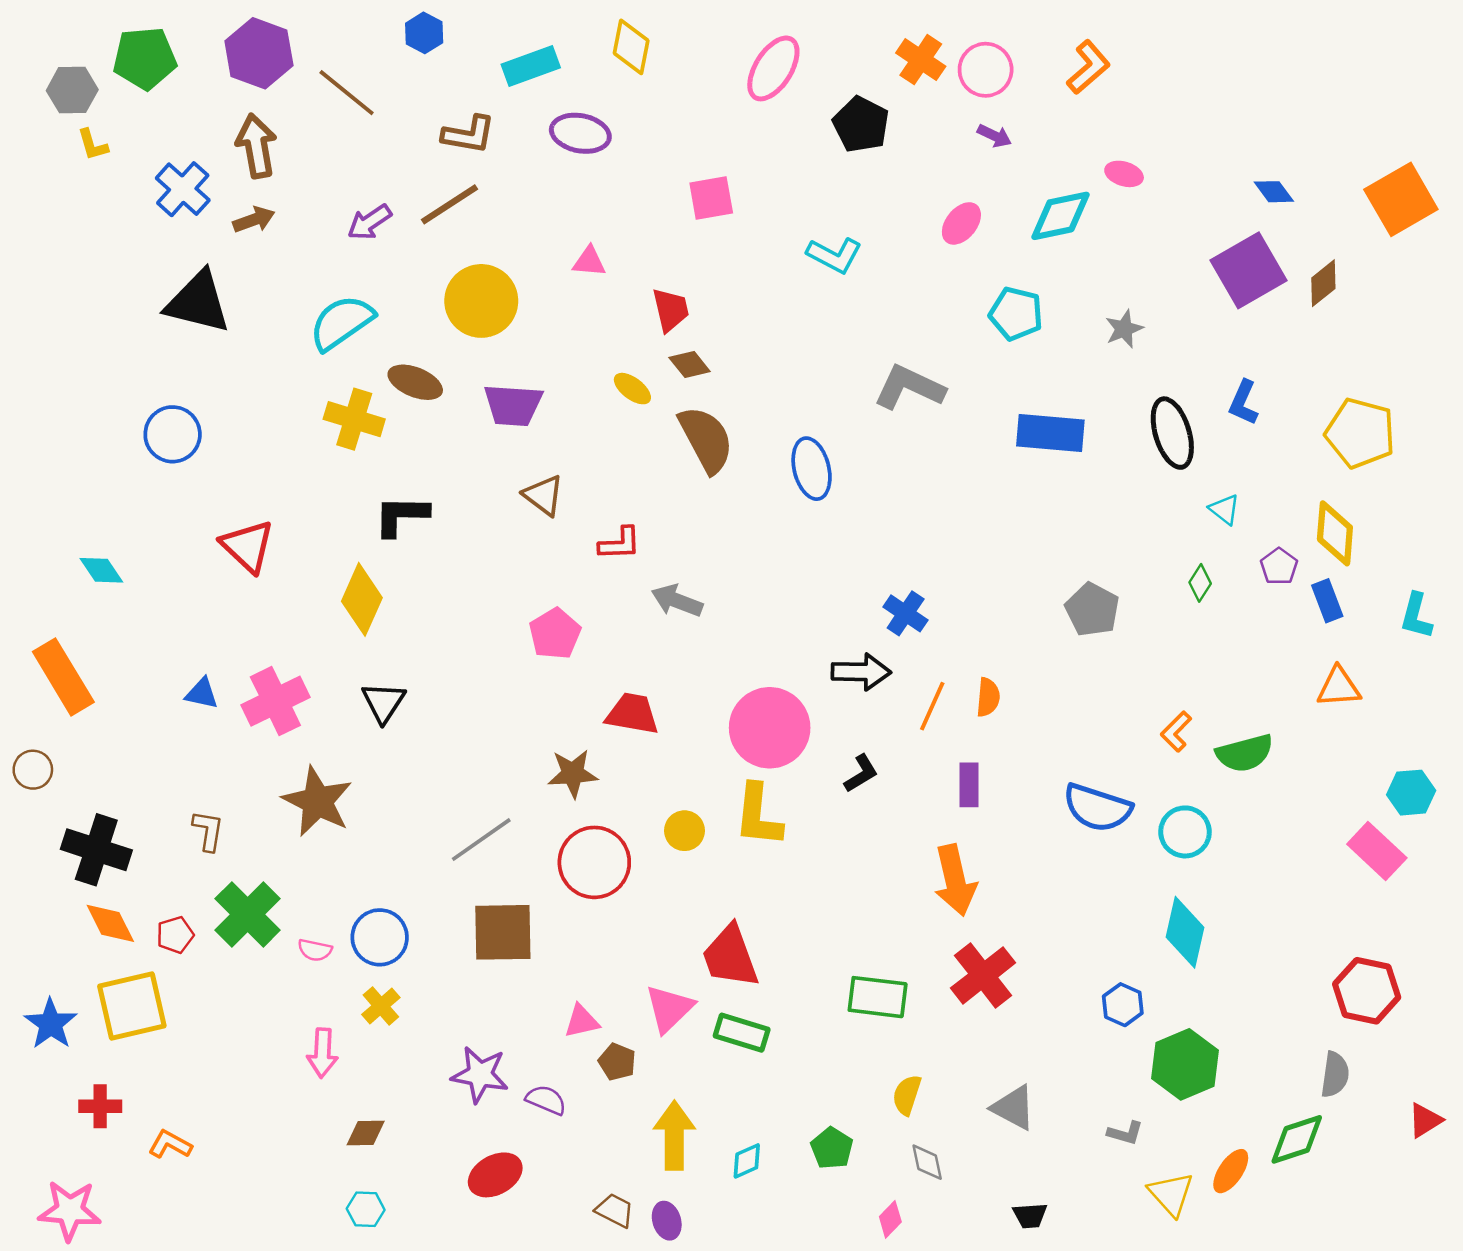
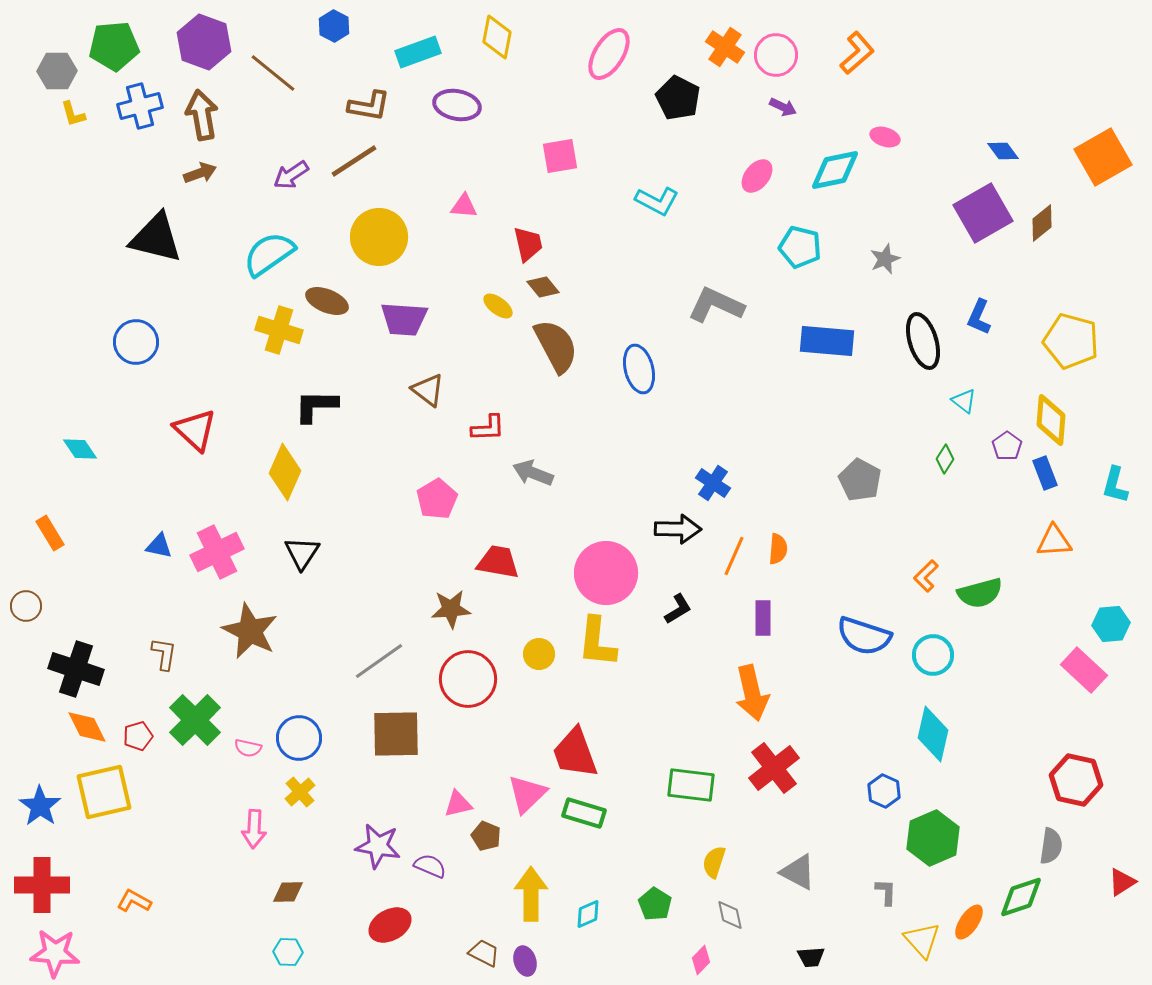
blue cross: (183, 189) -> (140, 106), moved, turned 33
orange rectangle: (63, 677) -> (50, 533), size x0.6
red cross: (100, 1106) -> (42, 885), moved, size x1.6
gray L-shape: (1125, 1133) -> (886, 892), turned -104

